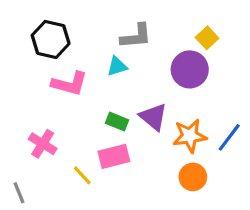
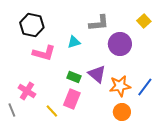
gray L-shape: (136, 36) -> (99, 23), moved
yellow square: (207, 38) -> (144, 21), moved
pink rectangle: (114, 156) -> (72, 99), turned -54
gray line: (19, 193) -> (12, 110), moved

